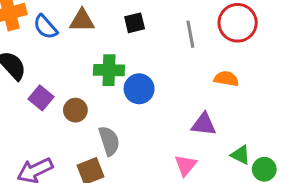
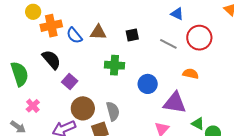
gray line: (190, 34) -> (168, 44), turned -54
blue circle: (139, 89) -> (148, 84), moved
brown circle: (75, 110) -> (83, 108), moved, size x1.5
purple triangle: (204, 124) -> (175, 103), size x1.4

